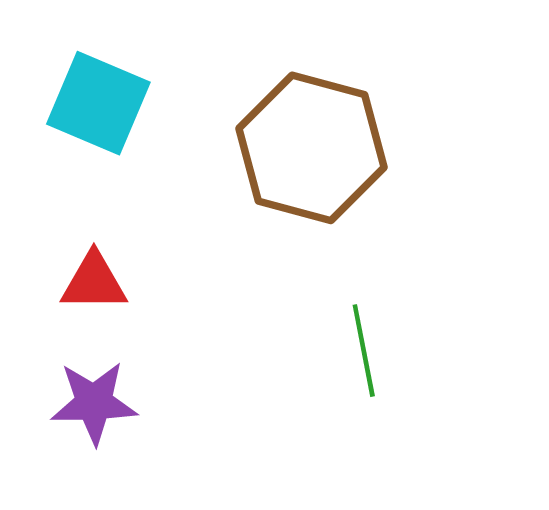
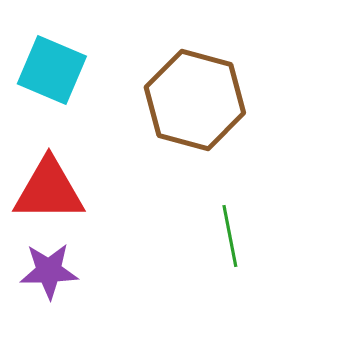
red triangle: (94, 282) -> (49, 190), size x1.6

